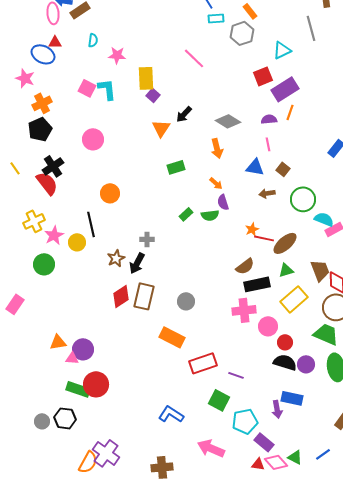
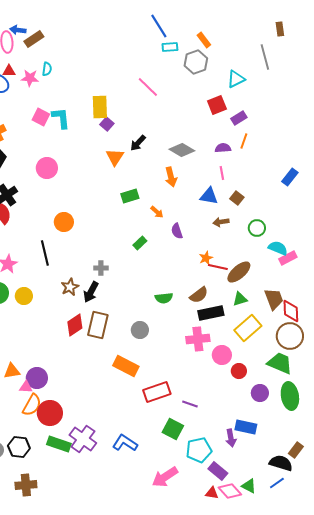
pink star: (117, 55) -> (30, 78), moved
purple rectangle: (285, 89) -> (239, 118), size x0.6
orange arrow: (216, 183) -> (157, 212), moved
green circle: (303, 199) -> (257, 228), size x0.7
green semicircle: (210, 215) -> (164, 298), moved
yellow circle: (77, 242) -> (24, 296), moved
black semicircle: (285, 362) -> (281, 463), moved
green rectangle: (78, 389) -> (59, 444), moved
pink arrow: (211, 448) -> (165, 477), turned -56
purple cross: (106, 453) -> (83, 439), moved
orange semicircle: (88, 462) -> (32, 405), moved
brown cross: (162, 467) -> (26, 485), moved

